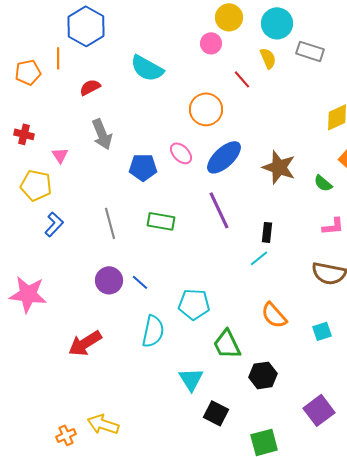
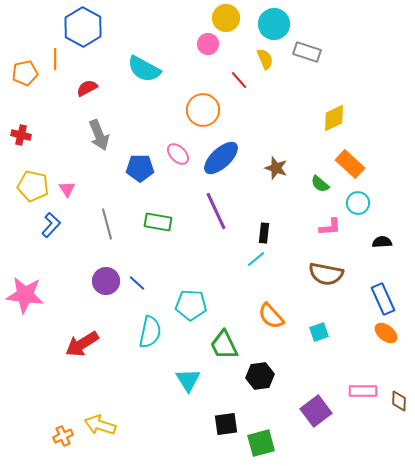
pink triangle: (60, 155) -> (67, 189), moved
brown star: (279, 167) -> (276, 168), size x0.7
black square: (216, 413) -> (226, 424), moved, turned -35

